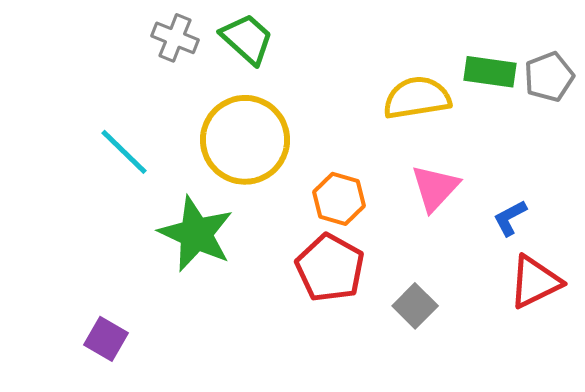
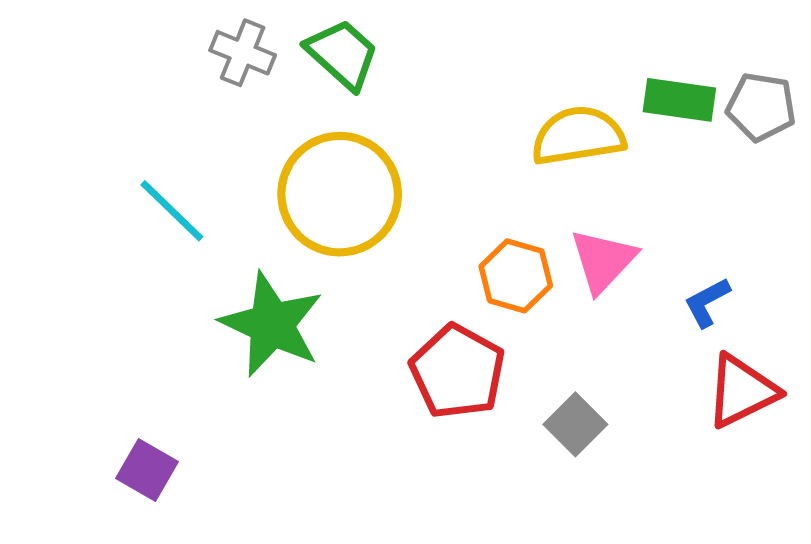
gray pentagon: (549, 77) -> (761, 107), turned 30
orange hexagon: (339, 199) -> (516, 276), moved

